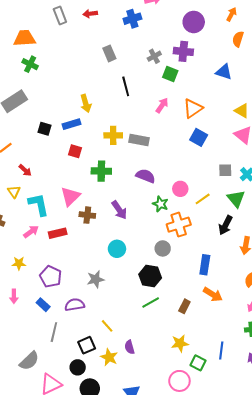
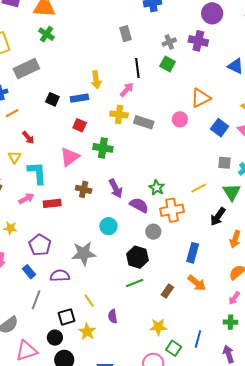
green square: (170, 74) -> (168, 64), moved
pink arrow: (162, 105) -> (127, 90), moved
blue square: (199, 137) -> (220, 128), moved
purple semicircle: (146, 176) -> (139, 205), moved
pink circle: (180, 189) -> (180, 119), moved
pink triangle: (70, 196) -> (70, 157), moved
gray star: (96, 279) -> (84, 253), size x1.4
purple semicircle: (129, 347) -> (113, 316), moved

